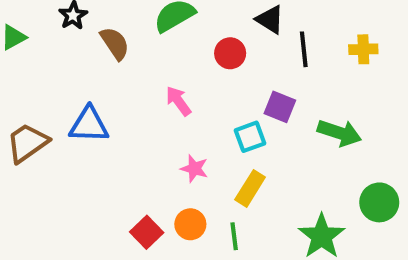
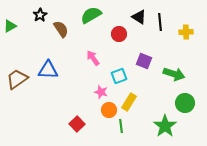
black line: (304, 49) -> (160, 22), moved
cyan square: (250, 137) -> (119, 76), moved
green circle: (379, 202) -> (185, 103), moved
orange circle: (190, 224) -> (109, 110), moved

